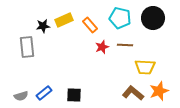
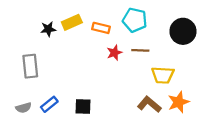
black circle: (153, 18) -> (183, 31), moved
orange rectangle: (90, 25) -> (101, 28), turned -35
gray rectangle: (27, 47) -> (30, 66), moved

